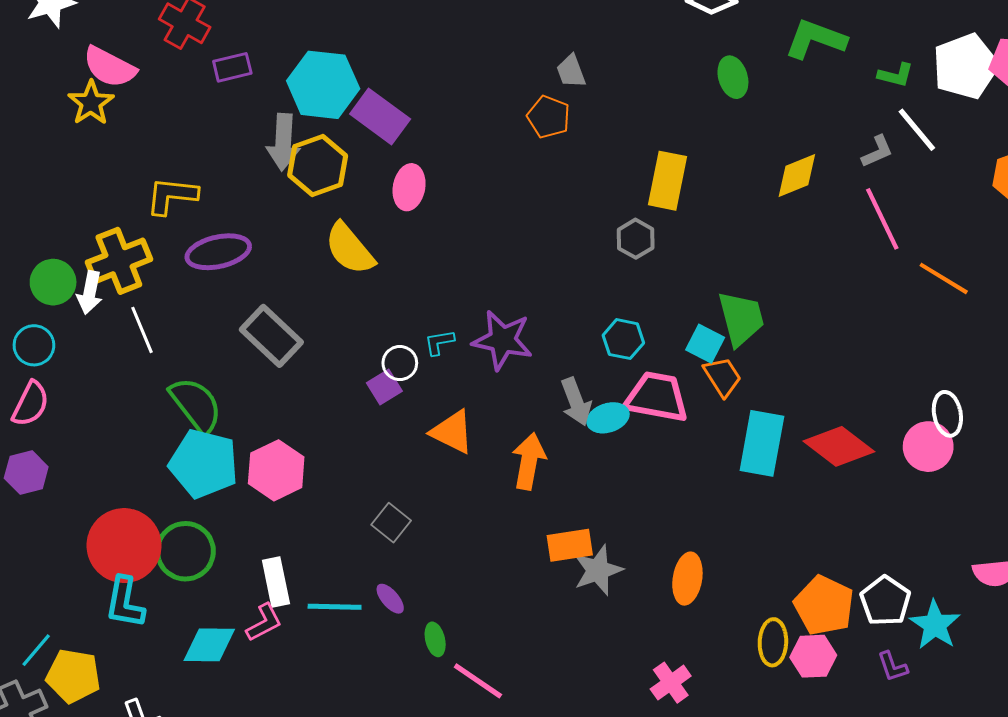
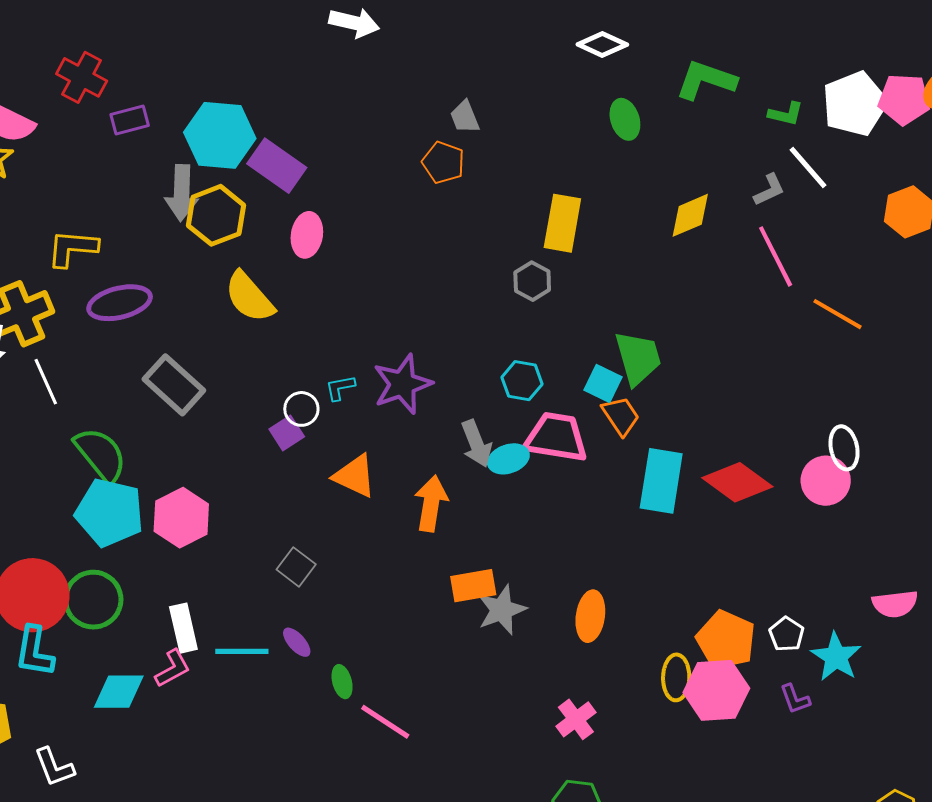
purple star: (502, 340) -> (402, 384), turned -30
white pentagon: (885, 601) -> (787, 634), size x0.7
pink hexagon: (813, 656) -> (716, 690), size x1.4

